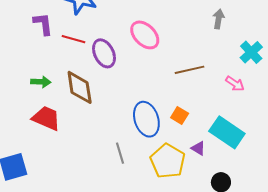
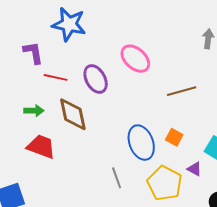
red line: (74, 39) -> (56, 77), moved

